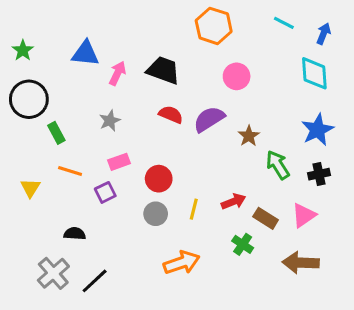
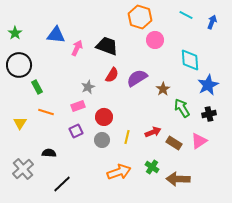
cyan diamond: (314, 73) -> (190, 60), moved
pink circle: (237, 76) -> (155, 40), moved
red semicircle: (171, 115) -> (112, 75), turned 98
gray star: (110, 121) -> (88, 87), moved
purple square: (105, 192) -> (76, 131), moved
green cross: (243, 244) -> (152, 167), moved
brown arrow: (301, 263) -> (178, 179), moved
gray cross: (53, 273) -> (23, 169), moved

